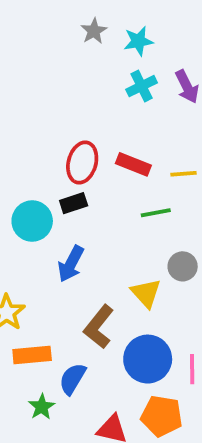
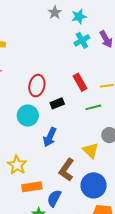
red ellipse: (82, 163) -> (37, 86), moved
red rectangle: (133, 164) -> (80, 82), turned 42
black rectangle: (74, 203) -> (57, 103), moved

